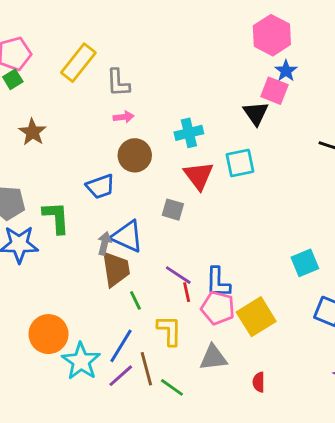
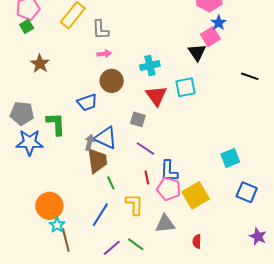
pink square: (274, 91) -> (210, 37), turned 36
purple line: (178, 275) -> (145, 148), moved
cyan star: (81, 361) -> (57, 225), moved, size x0.6
brown line: (146, 369) -> (66, 240), moved
purple line: (121, 376) -> (112, 248), moved

